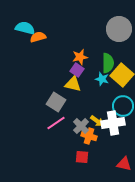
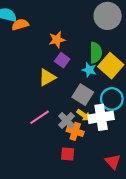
orange star: (80, 57) -> (57, 40), moved
yellow triangle: (73, 84) -> (47, 77), moved, turned -42
gray square: (56, 102) -> (83, 95), moved
red triangle: (124, 164) -> (113, 162), turned 35

